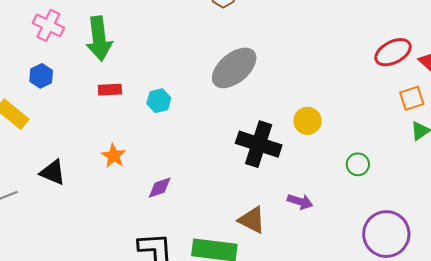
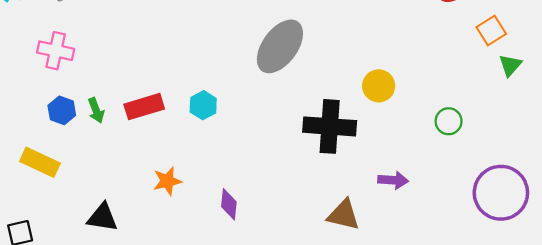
green arrow: (99, 39) -> (96, 110), moved, size x0.5
red rectangle: (110, 90) -> (144, 107), size x1.4
orange star: (114, 156) -> (167, 181), turned -30
purple diamond: (160, 188) -> (229, 204), turned -52

